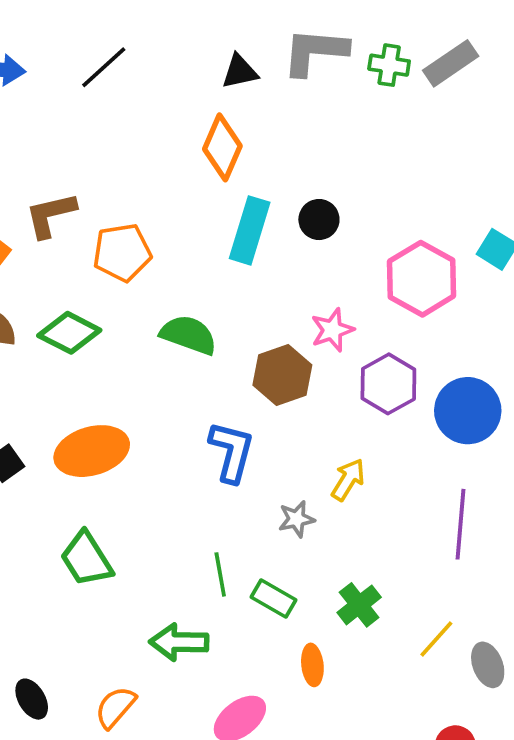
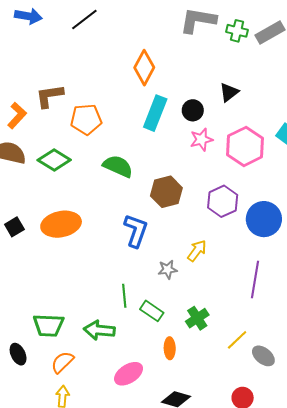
black triangle: (240, 72) -> (229, 92), moved, turned -30
pink star: (332, 330) -> (202, 140), moved
green trapezoid: (86, 559) -> (48, 325), moved, turned -60
gray ellipse: (488, 665) -> (263, 356), turned -35

